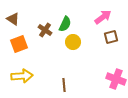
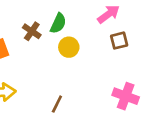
brown line: (64, 85) -> (57, 104), turned 32

